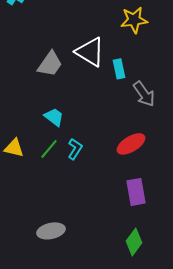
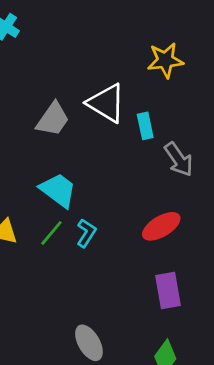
cyan trapezoid: (54, 117) -> (58, 190), size x1.4
gray ellipse: (51, 231) -> (89, 343), moved, turned 72

